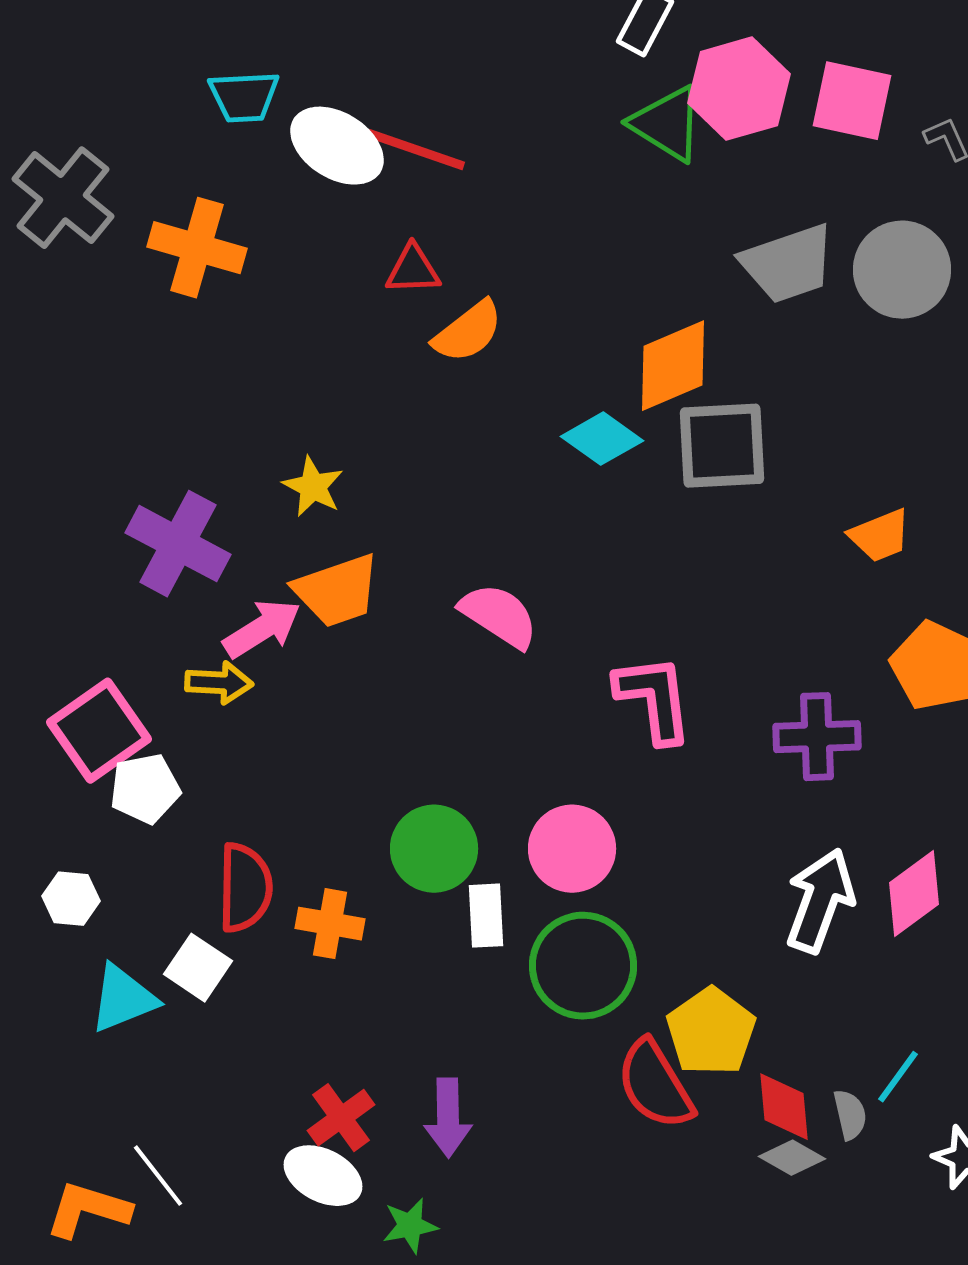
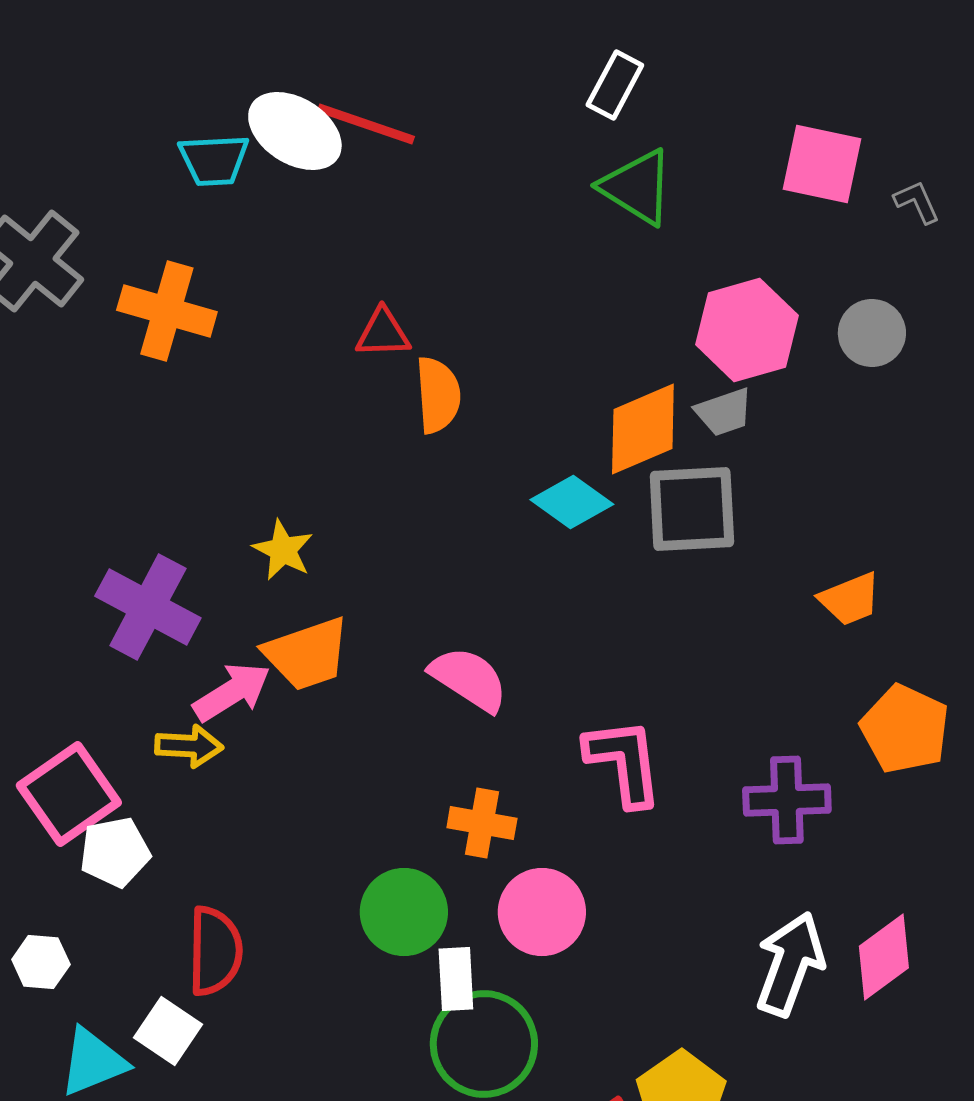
pink hexagon: (739, 89) -> (747, 330), moved
white ellipse: (337, 146) -> (295, 131), moved
red line: (416, 150) -> (366, 124), moved
gray trapezoid: (788, 264) -> (724, 412), moved, size x0.6
gray circle: (902, 270) -> (872, 333), size x0.7
orange semicircle: (468, 332) -> (438, 395), turned -56
orange cross: (330, 924) -> (482, 823), moved
green circle: (583, 966) -> (484, 1044), moved

